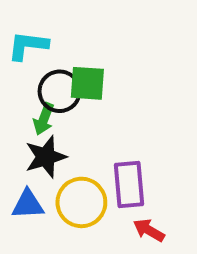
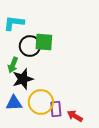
green arrow: (44, 119) -> (13, 65), moved
purple rectangle: (129, 185) -> (56, 109), moved, size x0.7

